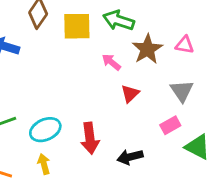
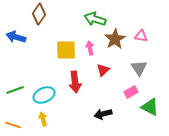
yellow square: (77, 26) -> (66, 50), moved
pink arrow: (111, 62) -> (90, 48), turned 40
red arrow: (90, 138) -> (75, 82), moved

